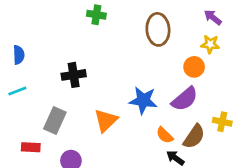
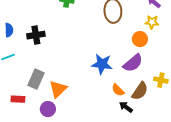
black cross: (74, 75) -> (36, 35), moved
orange triangle: (106, 120) -> (58, 89), moved

